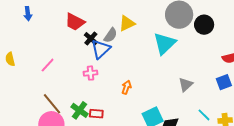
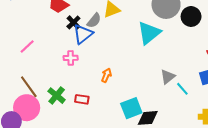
red rectangle: (96, 114) -> (82, 99), moved
cyan line: (204, 115) -> (182, 89), moved

